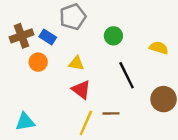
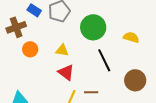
green circle: (113, 36) -> (93, 27), size x1.6
blue rectangle: (48, 37) -> (34, 10), moved

